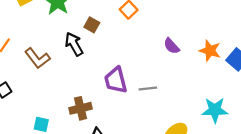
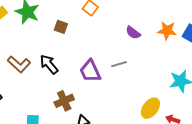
black arrow: (74, 44) -> (49, 64), moved
gray line: (148, 89) -> (119, 64), moved

